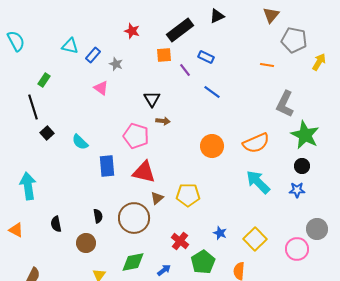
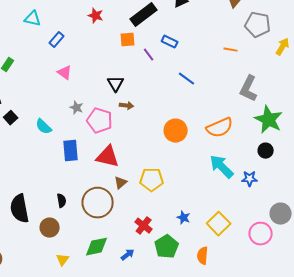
cyan triangle: (70, 46) -> (33, 19), moved
gray star: (116, 64) -> (77, 108), moved
blue line: (212, 92) -> (187, 79), moved
blue star: (297, 190) -> (250, 179), moved
black semicircle: (56, 224) -> (20, 209), size x1.8

